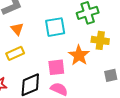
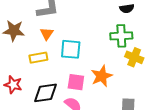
cyan square: (55, 27) -> (71, 49), moved
yellow cross: (100, 40) -> (134, 57), moved

